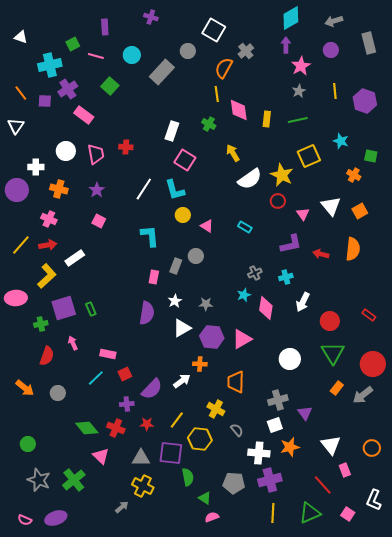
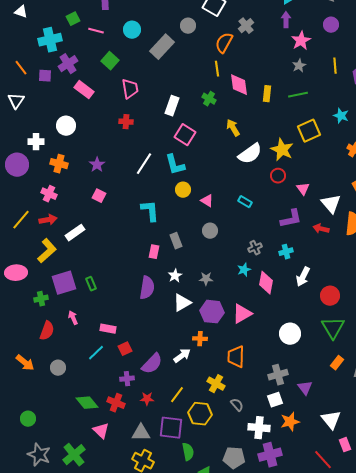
pink trapezoid: (96, 154) -> (130, 89), moved
white triangle: (331, 206) -> (331, 204), moved
gray circle: (196, 256) -> (210, 231), moved
gray rectangle: (176, 266) -> (176, 241), turned -42

